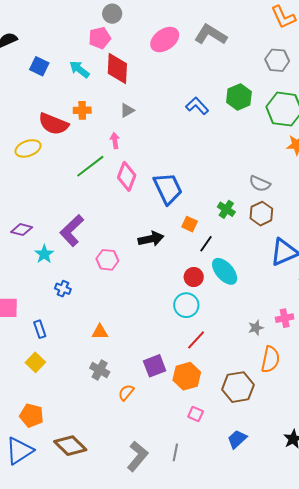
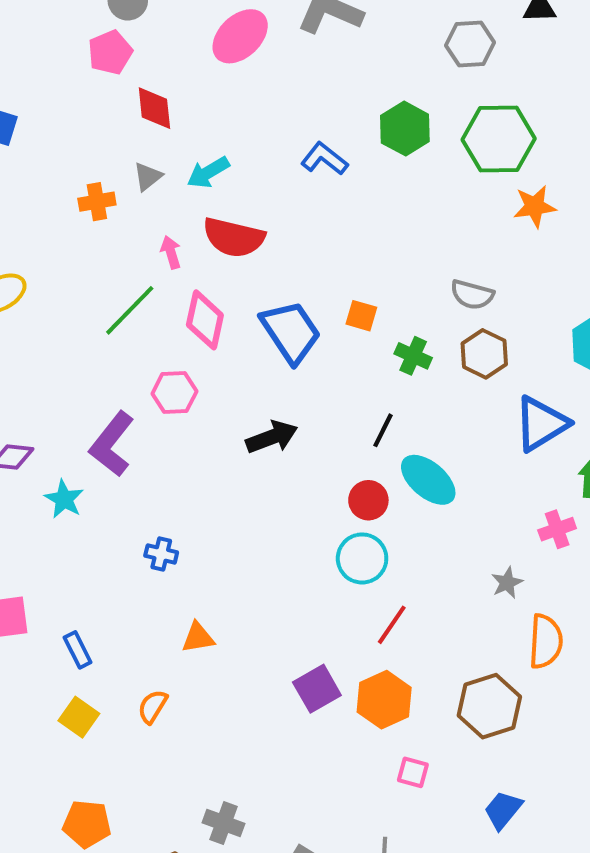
cyan arrow: (79, 69) -> (208, 172), moved, turned -60
red diamond: (117, 69) -> (154, 108), size x0.7
gray triangle: (127, 110) -> (148, 177), moved
red semicircle: (53, 124) -> (234, 237), moved
orange square: (190, 224) -> (361, 316), moved
pink hexagon: (107, 260) -> (174, 393), moved
blue cross: (63, 289) -> (161, 554), moved
pink cross: (285, 318) -> (557, 529), moved
gray cross: (100, 370) -> (224, 823), moved
orange semicircle: (126, 392) -> (153, 707), moved

